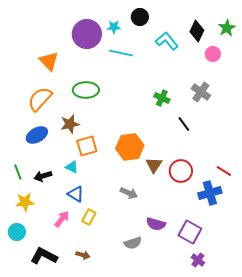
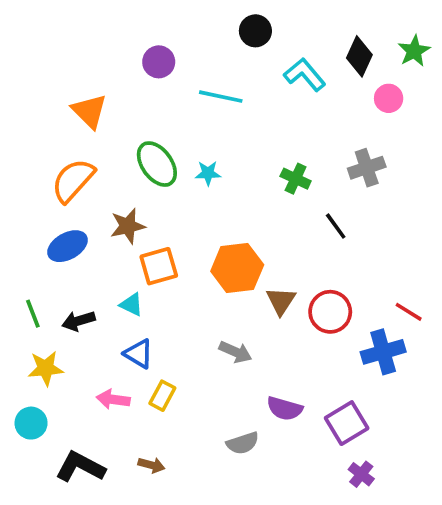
cyan star: (114, 27) -> (208, 173), moved
purple circle: (87, 34) -> (159, 62), size x0.6
green ellipse: (86, 90) -> (157, 164), turned 55
gray cross: (201, 92) -> (367, 168), turned 36
pink arrow: (62, 219) -> (113, 399), turned -120
purple square: (190, 232) -> (347, 423), turned 30

